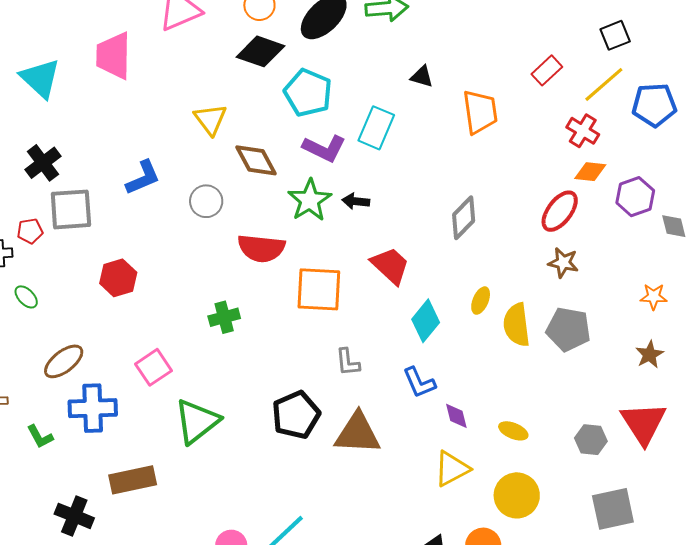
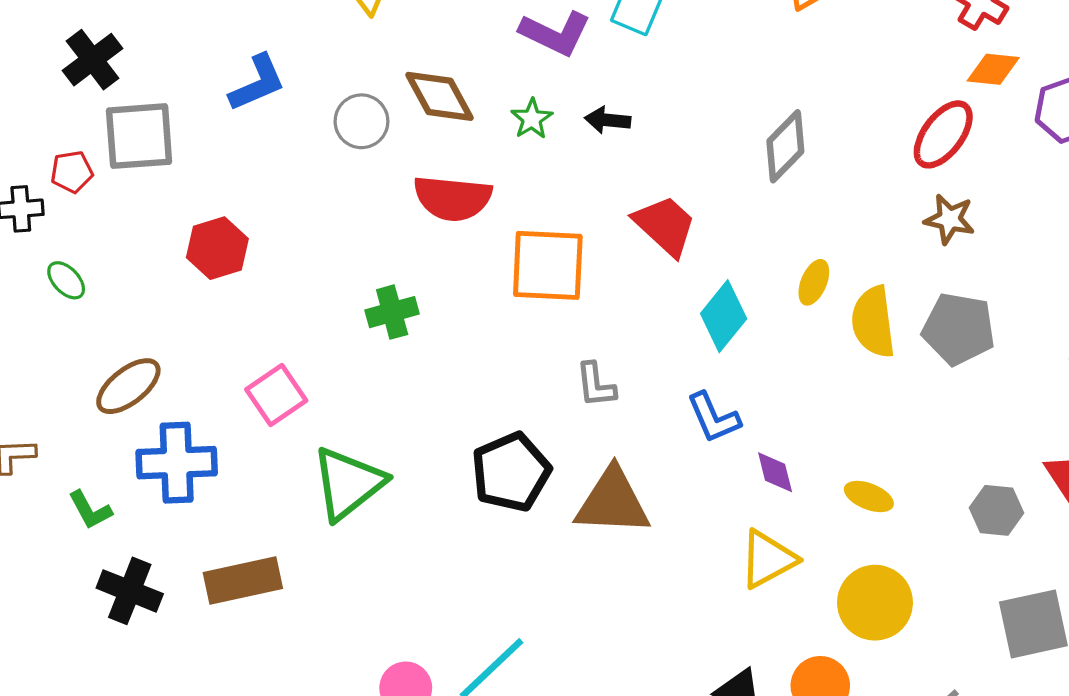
brown diamond: (256, 160) -> (439, 96), moved
green star: (310, 200) -> (532, 119), size x0.6
black cross: (74, 516) -> (130, 591), moved

